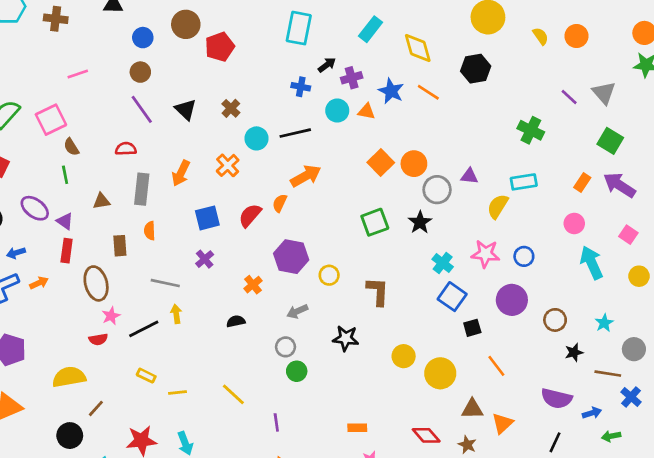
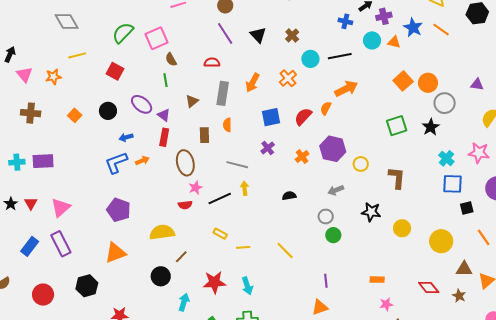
purple triangle: (469, 176) -> (477, 84), moved
brown triangle: (101, 201) -> (192, 101), turned -32
orange cross: (253, 285) -> (302, 157), moved
blue square: (452, 297) -> (452, 184), turned -35
yellow circle: (404, 356) -> (402, 228), moved
purple line: (276, 422) -> (326, 281), moved

